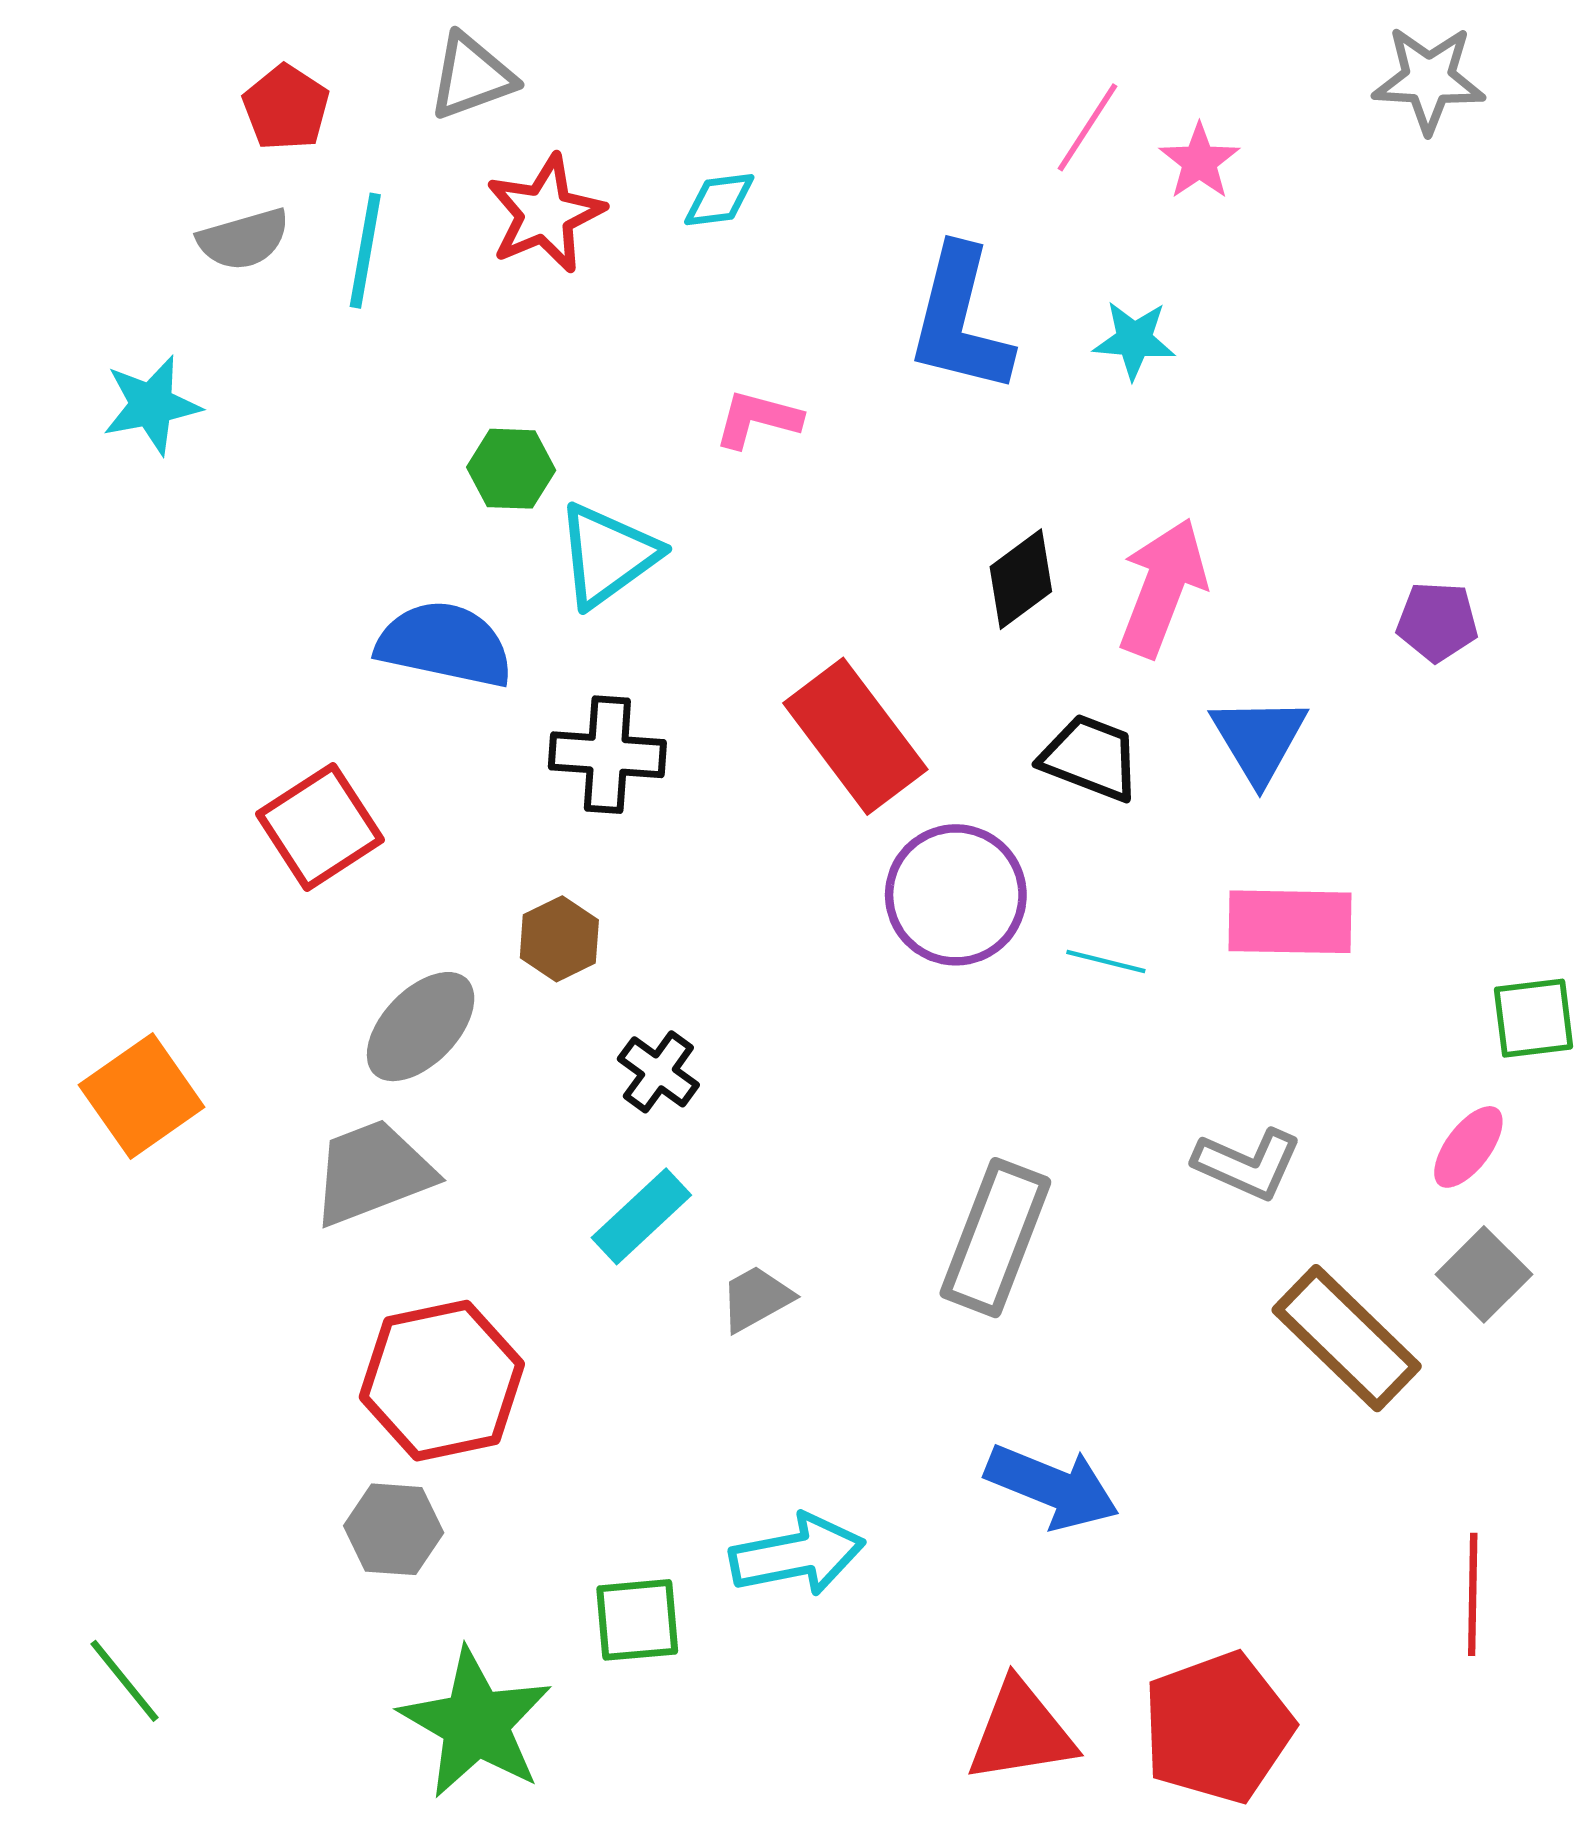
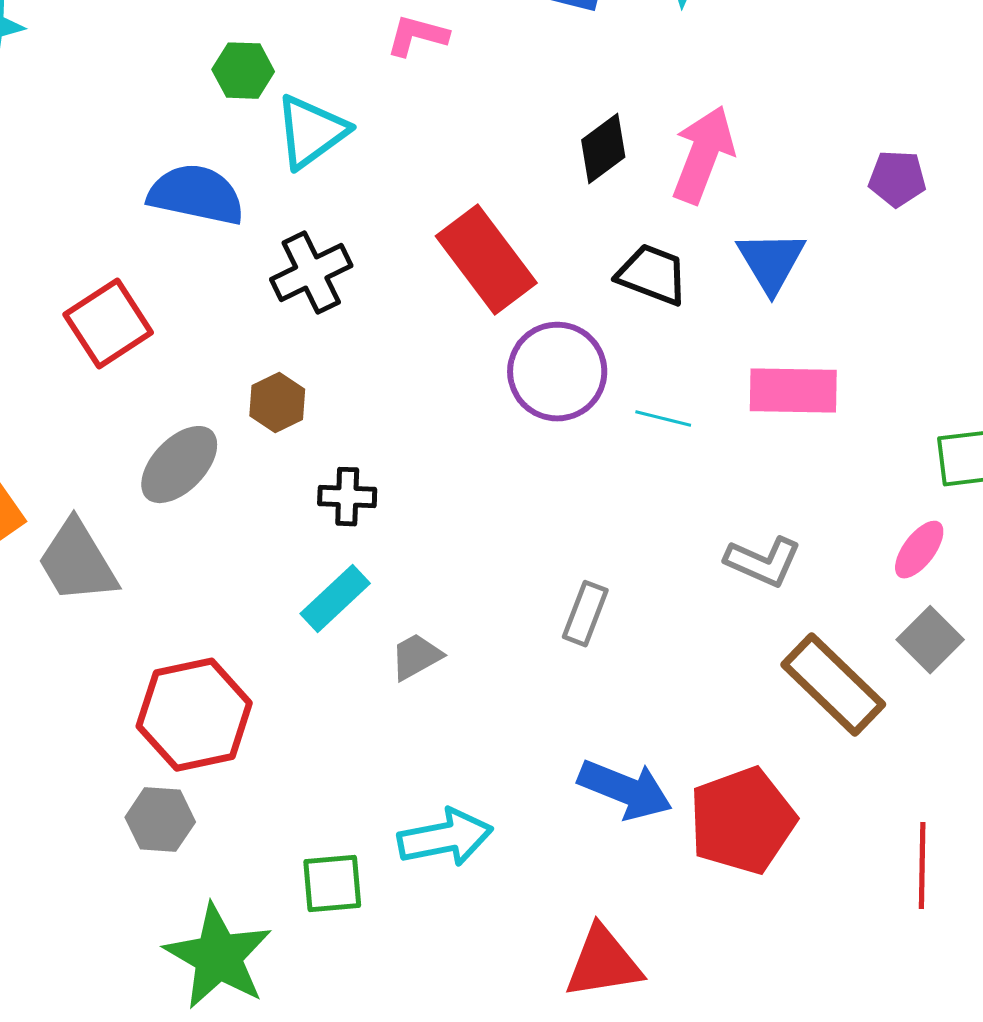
black cross: (607, 755) -> (311, 273), turned -30
black cross: (658, 1072) -> (347, 497), turned -34
gray trapezoid: (372, 1172) -> (77, 562), moved, turned -100
gray rectangle: (995, 1238) -> (585, 614), size x0.6
red pentagon: (1218, 1728) -> (742, 821), moved

